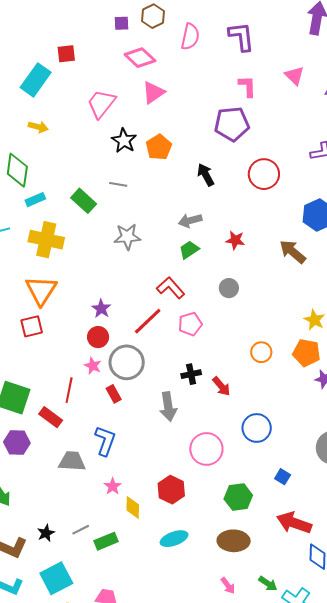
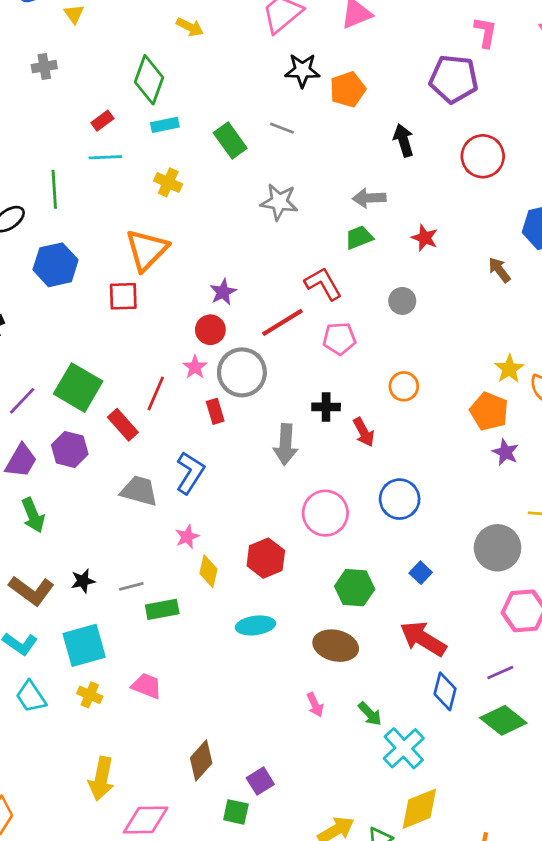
black star: (124, 141) -> (302, 70), turned 30
yellow cross: (46, 240) -> (168, 182), size x0.6
brown arrow: (293, 252) -> (499, 270), size x0.7
orange circle: (261, 352) -> (404, 386), moved

